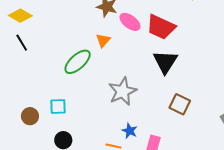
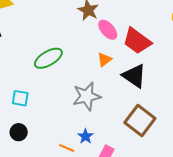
orange triangle: (103, 40) -> (104, 60), moved
black triangle: (165, 62) -> (134, 76), turned -40
brown square: (180, 104) -> (140, 120), size x1.4

